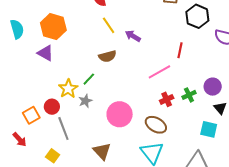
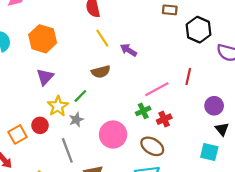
red line: (180, 50) -> (188, 77), moved
purple triangle: (45, 53) -> (45, 77), moved, turned 42
green cross: (189, 95) -> (143, 111), moved
gray line: (63, 128) -> (67, 150), moved

